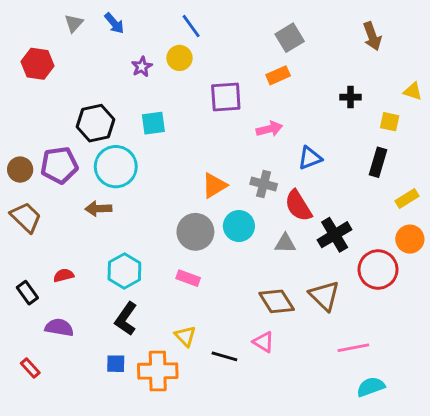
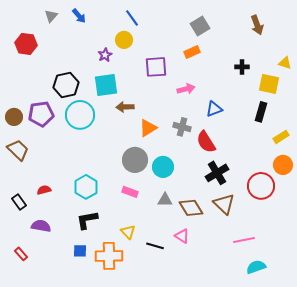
purple star: (142, 67) -> (105, 55), moved
yellow square: (390, 122) -> (269, 84), size x1.5
cyan square: (153, 123) -> (106, 85), size x1.4
brown arrow: (98, 209) -> (125, 107), moved
cyan circle: (239, 226) -> (163, 167), moved
black cross: (335, 235) -> (217, 173), moved
gray triangle: (285, 243) -> (165, 200), moved
black L-shape: (126, 319) -> (87, 220), turned 45

